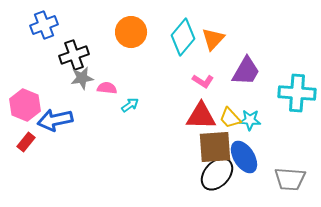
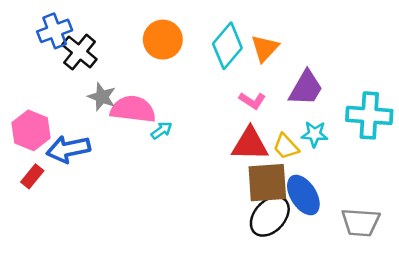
black cross: (74, 55) -> (79, 52), moved, turned -32
gray star: (82, 78) -> (102, 97), turned 30
pink semicircle: (107, 88) -> (133, 109), size x1.8
cyan star: (250, 120) -> (315, 134), moved

